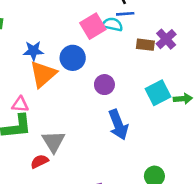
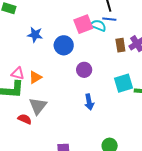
brown rectangle: (145, 45) -> (120, 45), turned 64
orange triangle: (43, 74) -> (35, 77), moved, size x0.6
blue arrow: (118, 125) -> (89, 102), size x0.7
red semicircle: (39, 161) -> (25, 119), turned 40

